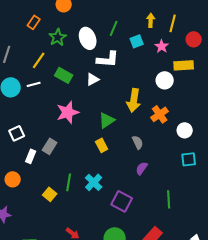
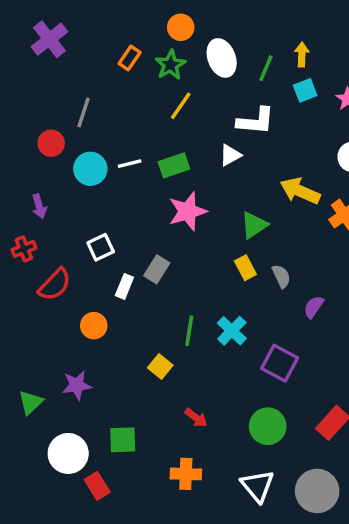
yellow arrow: (151, 20) -> (302, 55), moved
green star: (58, 37) -> (170, 65), moved
white ellipse: (88, 38) -> (222, 58), moved
yellow line: (39, 60) -> (181, 106), moved
green rectangle: (64, 75) -> (174, 165), moved, turned -48
yellow arrow: (134, 100) -> (300, 191), turned 105
gray semicircle: (138, 142) -> (281, 276), moved
yellow square: (50, 194) -> (160, 367), moved

